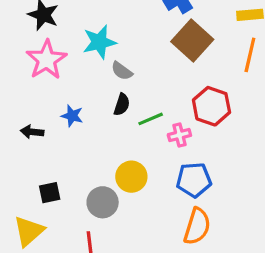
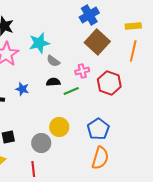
black semicircle: (122, 105) -> (53, 82), turned -112
pink cross: (179, 135) -> (82, 71), moved
blue pentagon: (194, 180) -> (98, 129), turned -30

